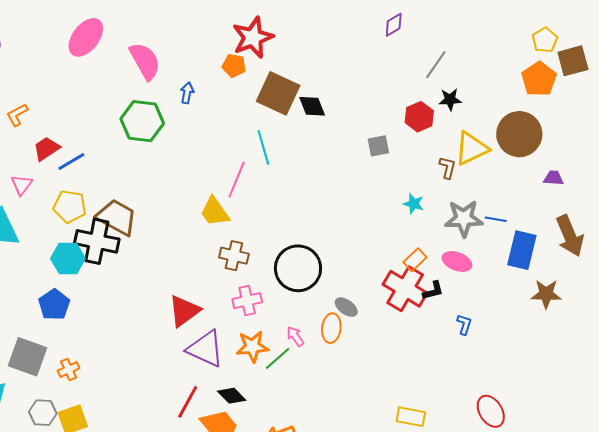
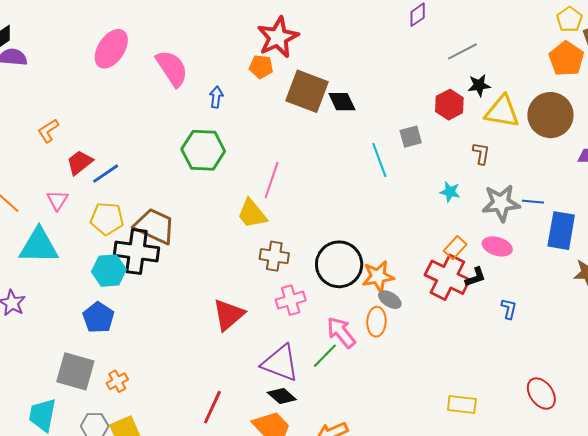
gray line: (436, 65) -> (462, 51), turned 32
green hexagon: (142, 121) -> (203, 150), moved
cyan line: (263, 147) -> (379, 160), moved
yellow triangle: (471, 148) -> (502, 112), moved, turned 39
pink arrow: (295, 336) -> (341, 332), size x1.6
orange star: (252, 347) -> (378, 276), moved
purple triangle: (205, 349) -> (280, 363), moved
red line: (188, 402) -> (212, 407), moved

